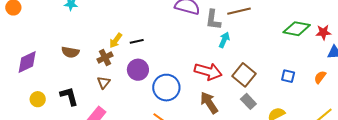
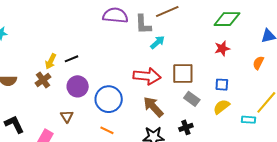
red star: (323, 32) -> (222, 48), moved
cyan arrow: (224, 40) -> (157, 42), turned 35
brown square: (244, 75) -> (183, 73), turned -30
blue square: (288, 76) -> (222, 85), moved
brown triangle: (104, 82) -> (67, 116), moved

